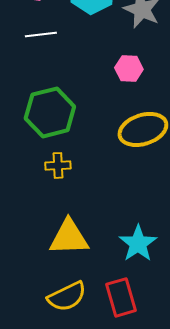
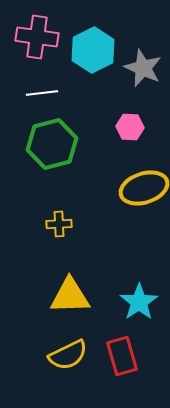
green hexagon: (50, 112) -> (52, 144), moved

